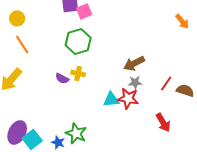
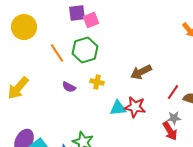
yellow circle: (17, 18) -> (24, 27), size x1.6
orange line: (22, 44) -> (57, 53), moved
yellow cross: (78, 73) -> (97, 82), moved
gray star: (135, 82) -> (174, 118), moved

